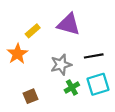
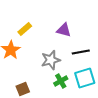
purple triangle: (69, 24) -> (64, 30), moved, size x0.7

